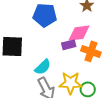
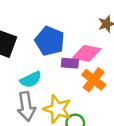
blue pentagon: (45, 15) -> (50, 41), moved

